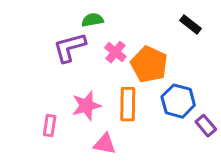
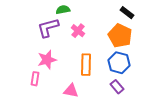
orange pentagon: (149, 64) -> (120, 36), moved
pink star: (86, 106) -> (47, 60), moved
purple rectangle: (206, 126) -> (117, 87), moved

